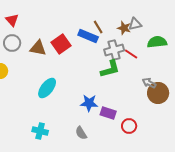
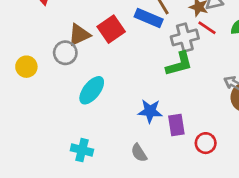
gray circle: (12, 43) -> (65, 53), moved
brown triangle: (38, 48) -> (79, 35), turned -36
red line: (131, 54) -> (207, 28), moved
purple rectangle: (108, 113) -> (176, 125), turned 63

